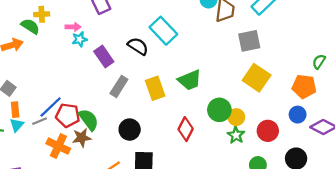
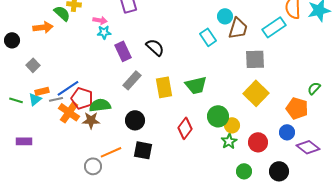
cyan rectangle: (163, 31) -> (208, 37), moved, size x0.7
orange rectangle: (15, 110) -> (42, 91), moved, turned 72
green semicircle: (89, 120) -> (100, 105), turned -70
orange cross: (58, 146) -> (69, 112), moved

